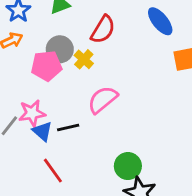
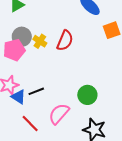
red semicircle: (103, 29) -> (65, 41), moved
pink semicircle: (103, 100) -> (59, 114), moved
green circle: (128, 166) -> (87, 95), moved

